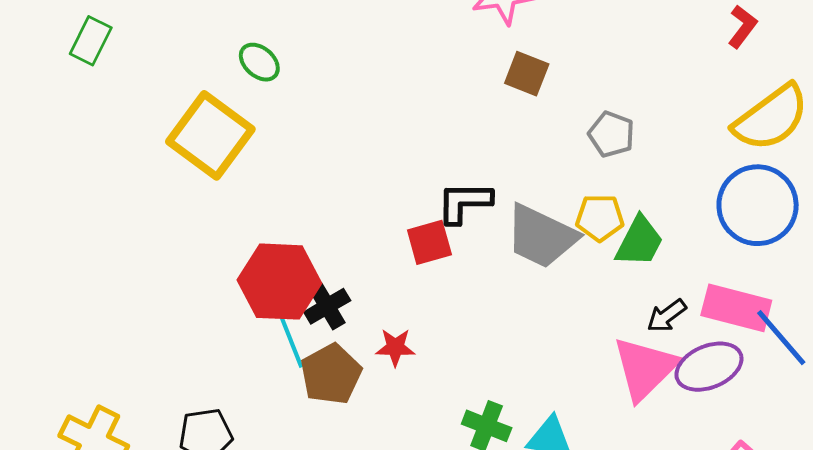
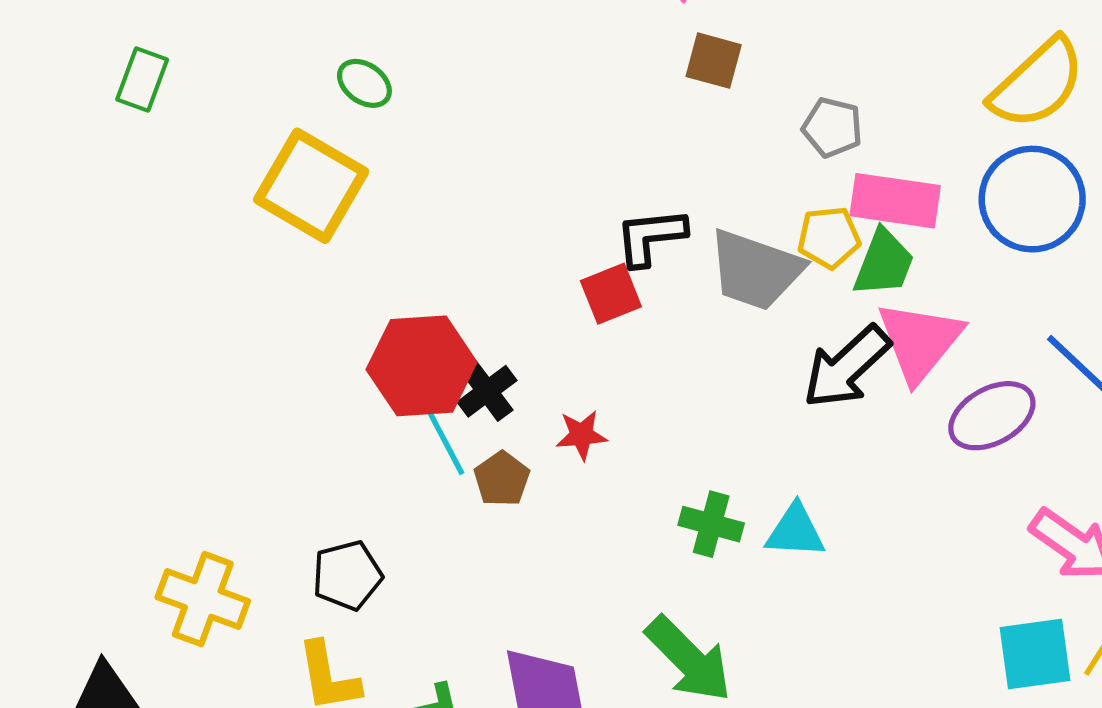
pink rectangle: (736, 308) -> (895, 201), moved
black arrow: (667, 316) -> (847, 367), moved, size x1.8
pink triangle: (645, 368) -> (920, 341), moved
brown pentagon: (331, 374) -> (502, 479), size x0.7

